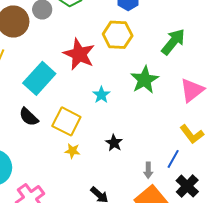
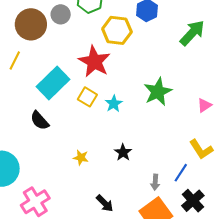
yellow hexagon: (118, 35) -> (117, 30), moved
green arrow: (173, 42) -> (192, 33), moved
pink triangle: (192, 90) -> (204, 105), size x0.6
yellow square: (66, 121) -> (87, 97), moved, size x0.7

